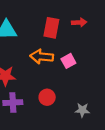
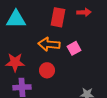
red circle: (47, 97) -> (47, 70), moved

